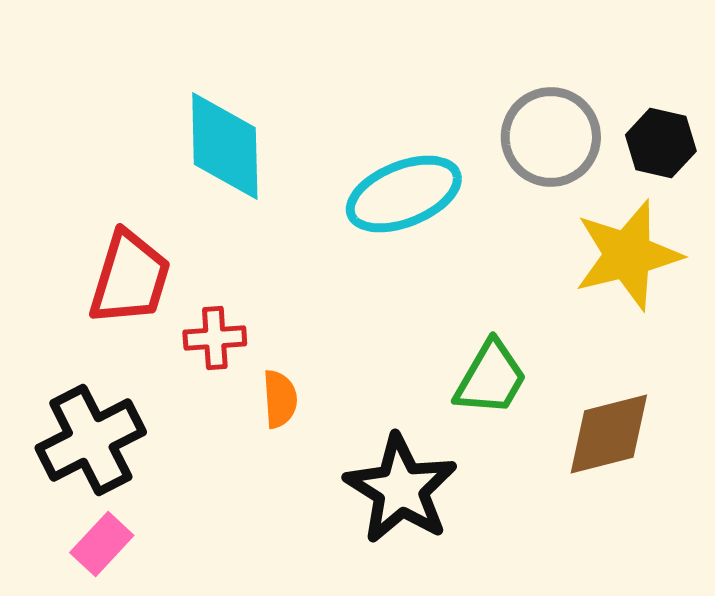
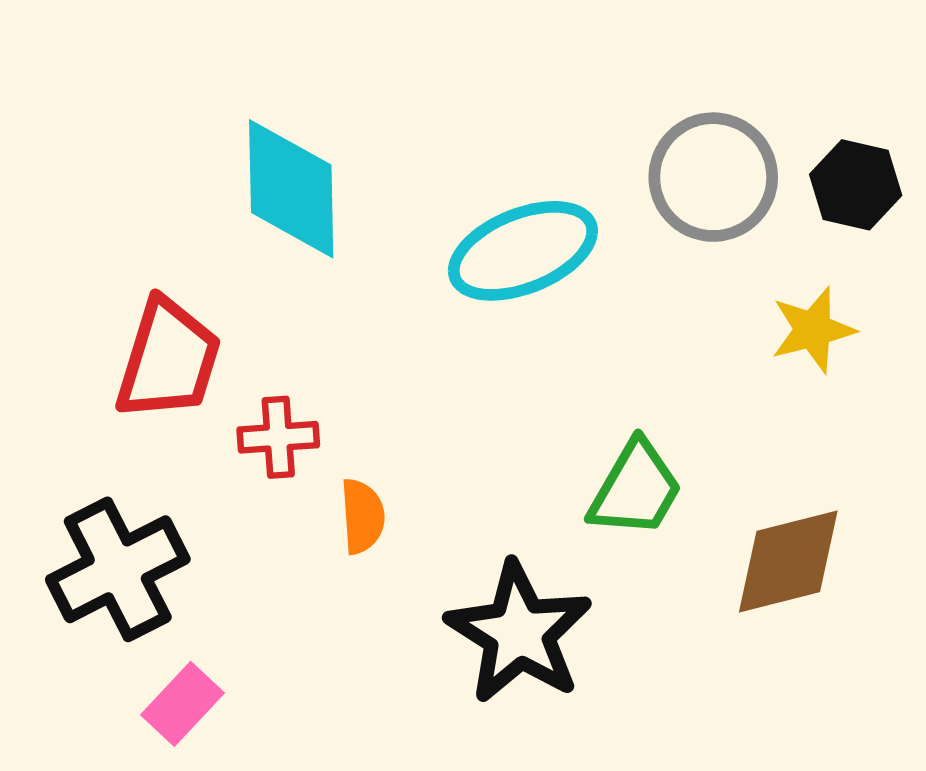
yellow star: (628, 255) -> (813, 330), size x0.6
pink rectangle: (102, 544) -> (183, 704), moved

